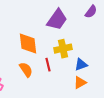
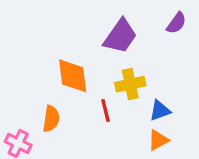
orange semicircle: (26, 70) -> (51, 119), moved, turned 42

